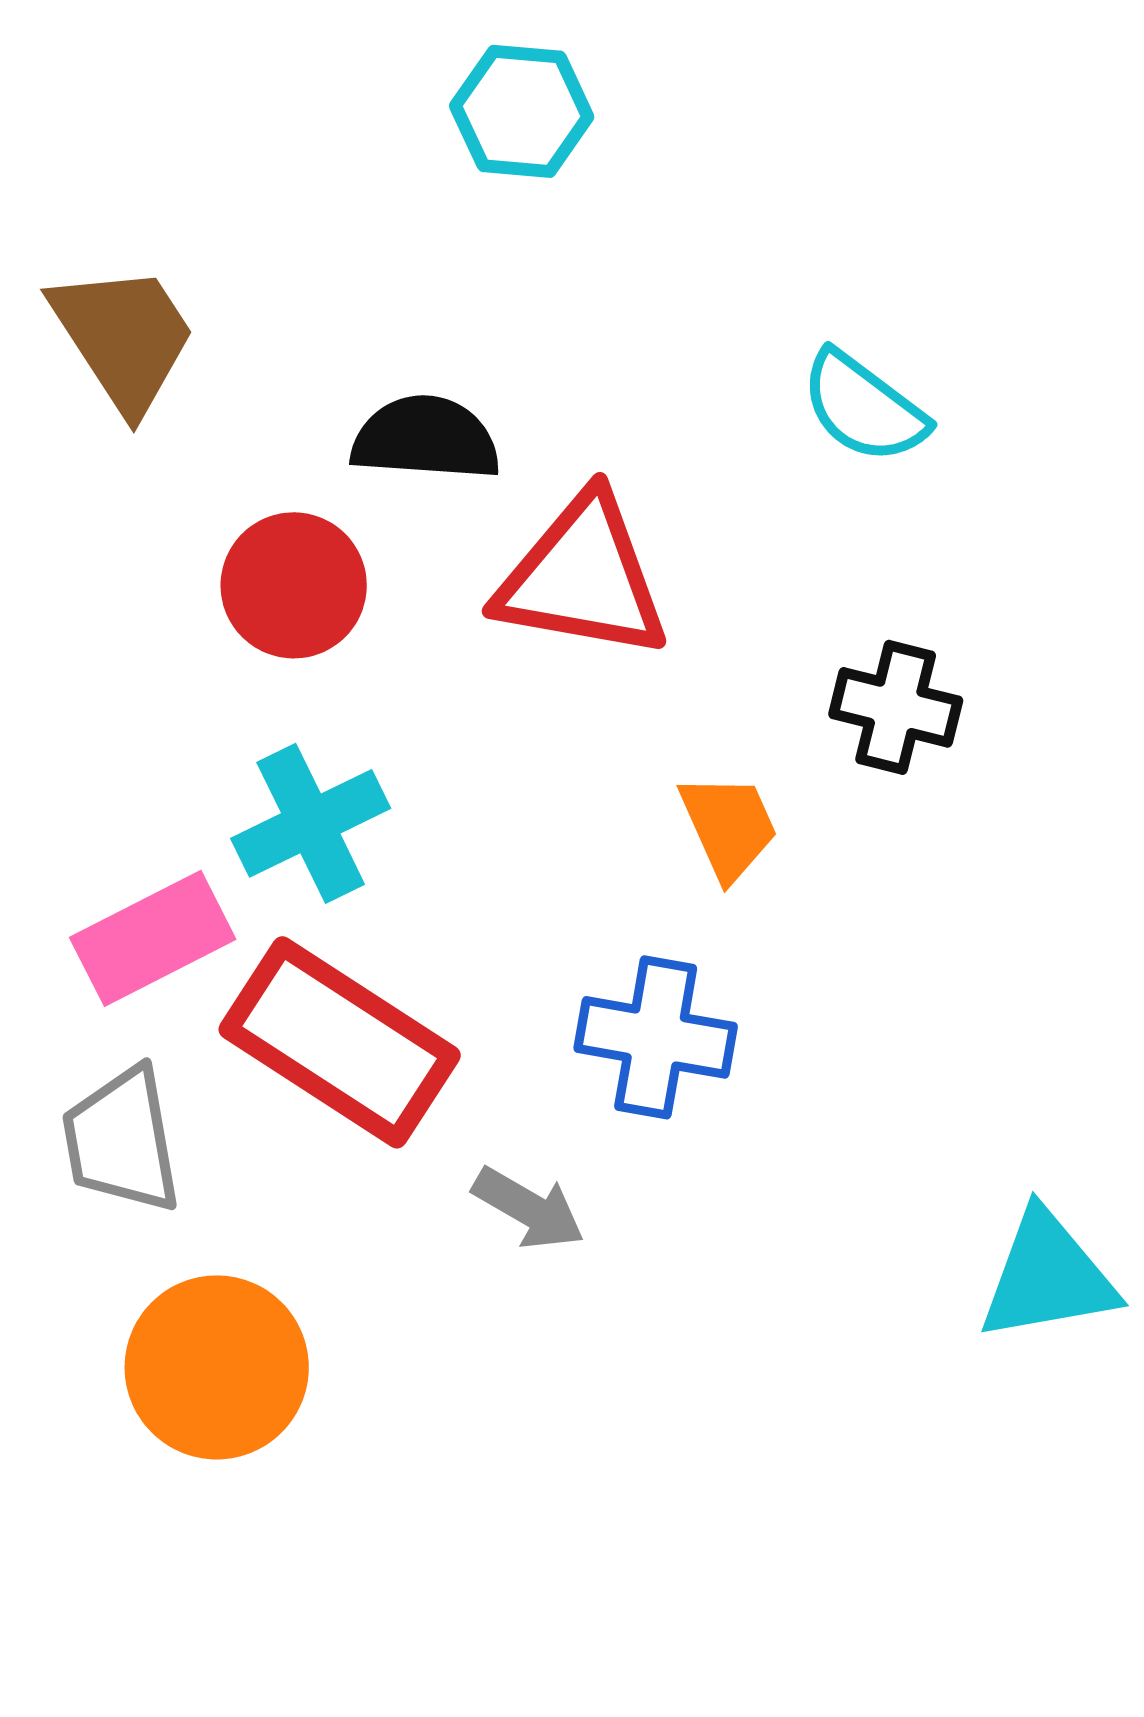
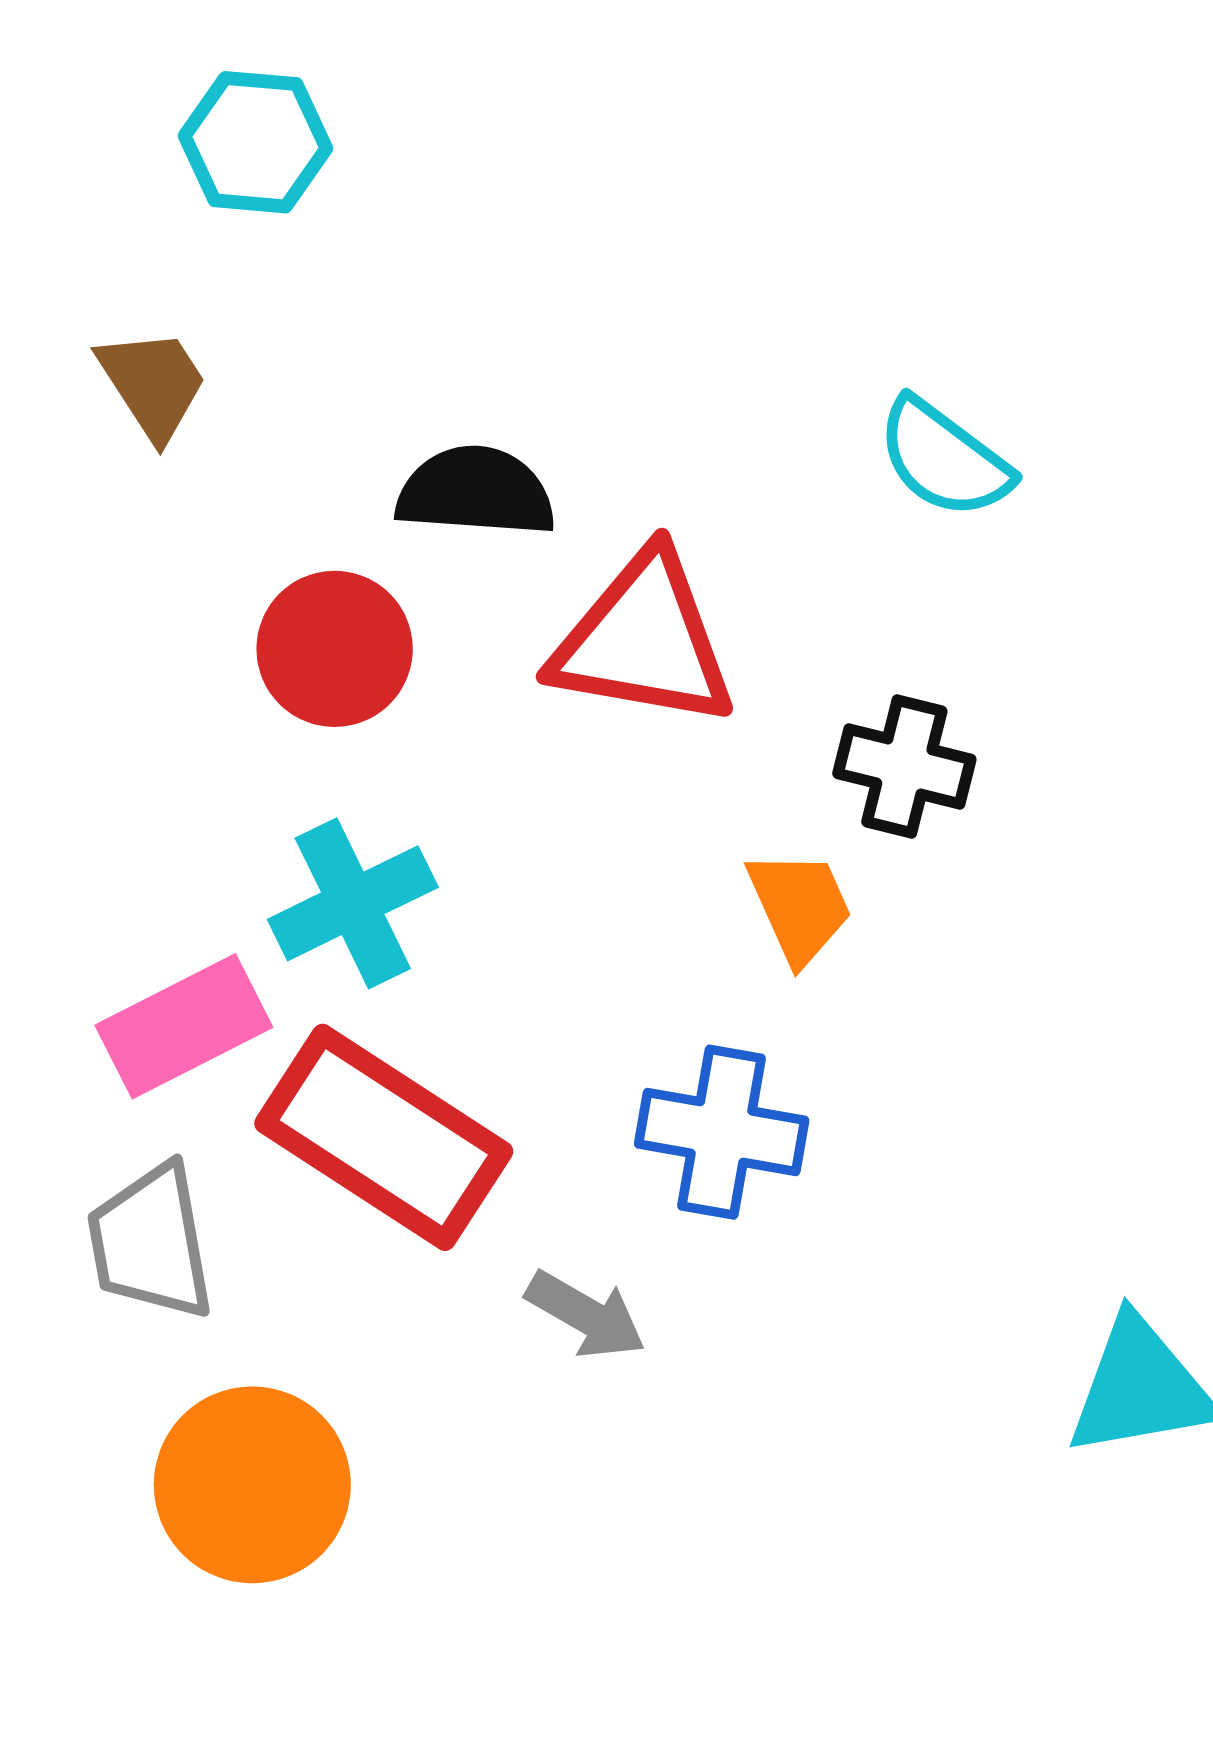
cyan hexagon: (522, 111) -> (255, 142), moved
brown trapezoid: (124, 337) -> (153, 384), size x0.7
black cross: (896, 707) -> (904, 766), moved

